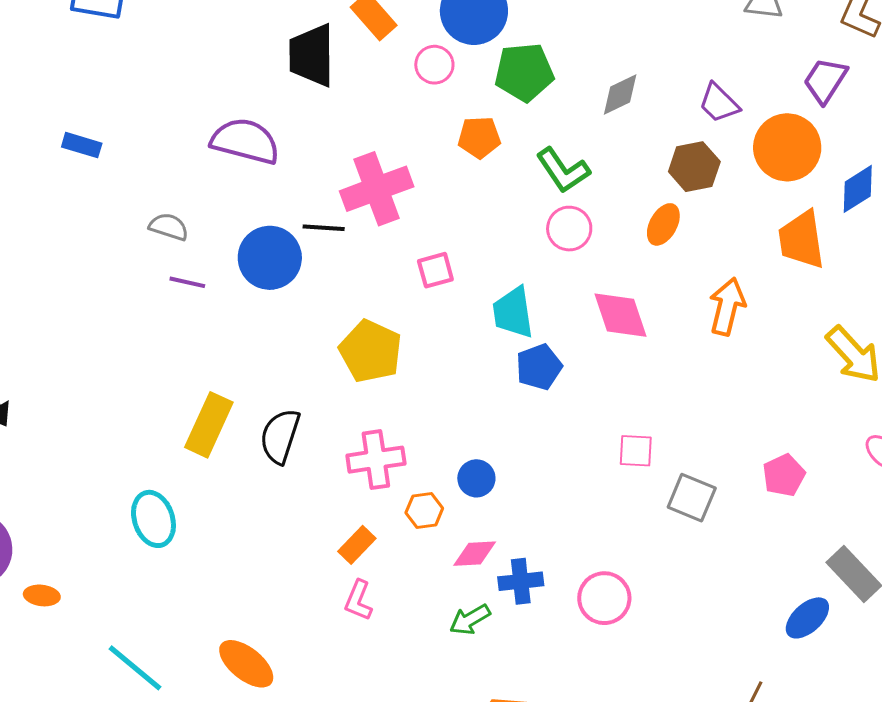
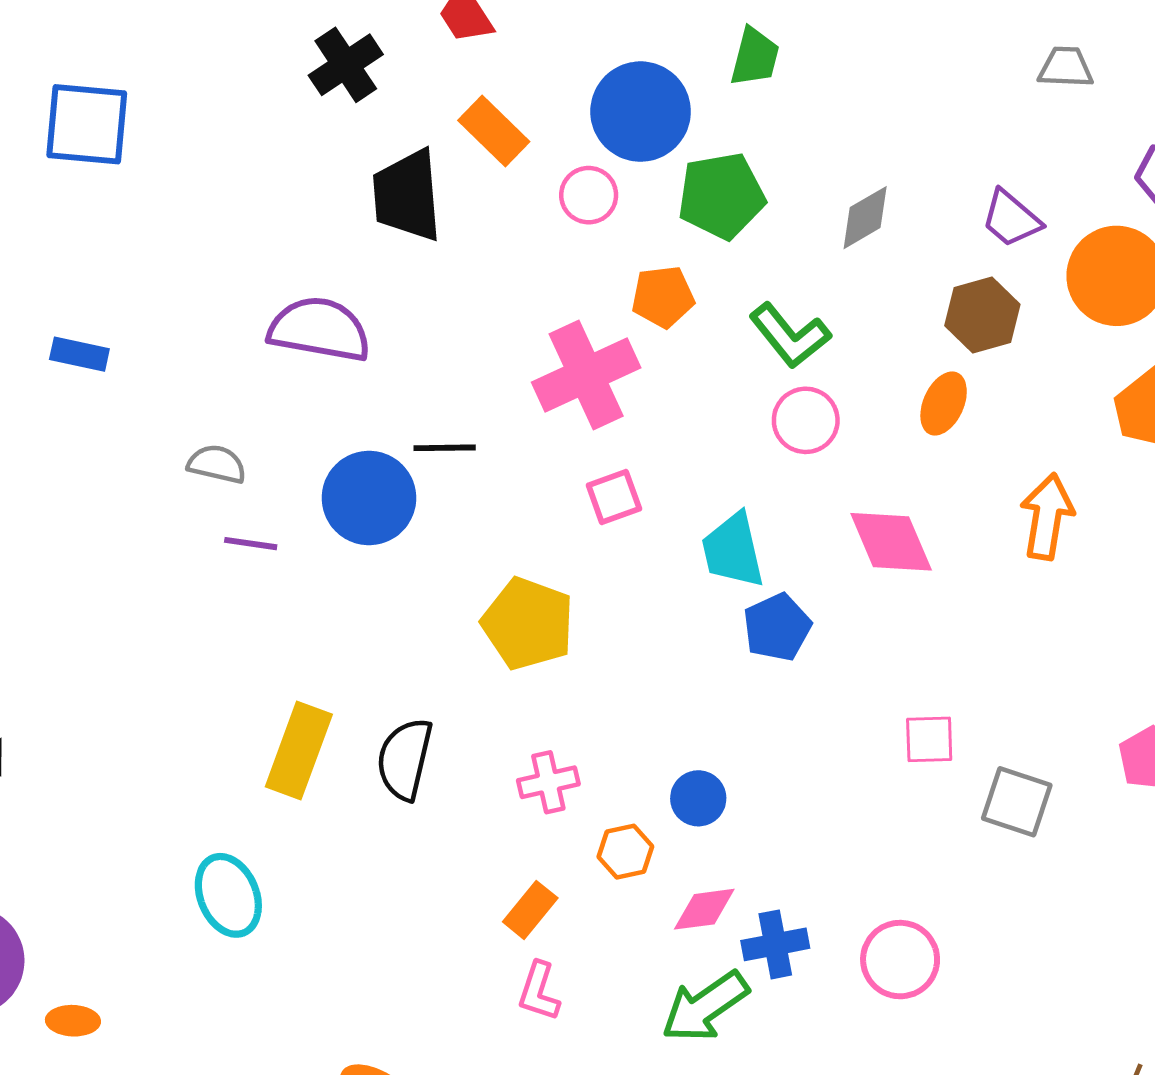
pink cross: (377, 189) -> (586, 375), moved
pink cross: (376, 460) -> (548, 782), size x0.7
green arrow: (470, 620) -> (705, 1007), size x1.5

